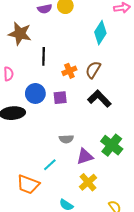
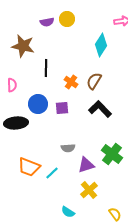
orange cross: (69, 71) -> (71, 82), turned -32
orange trapezoid: (28, 184) -> (29, 167), moved

